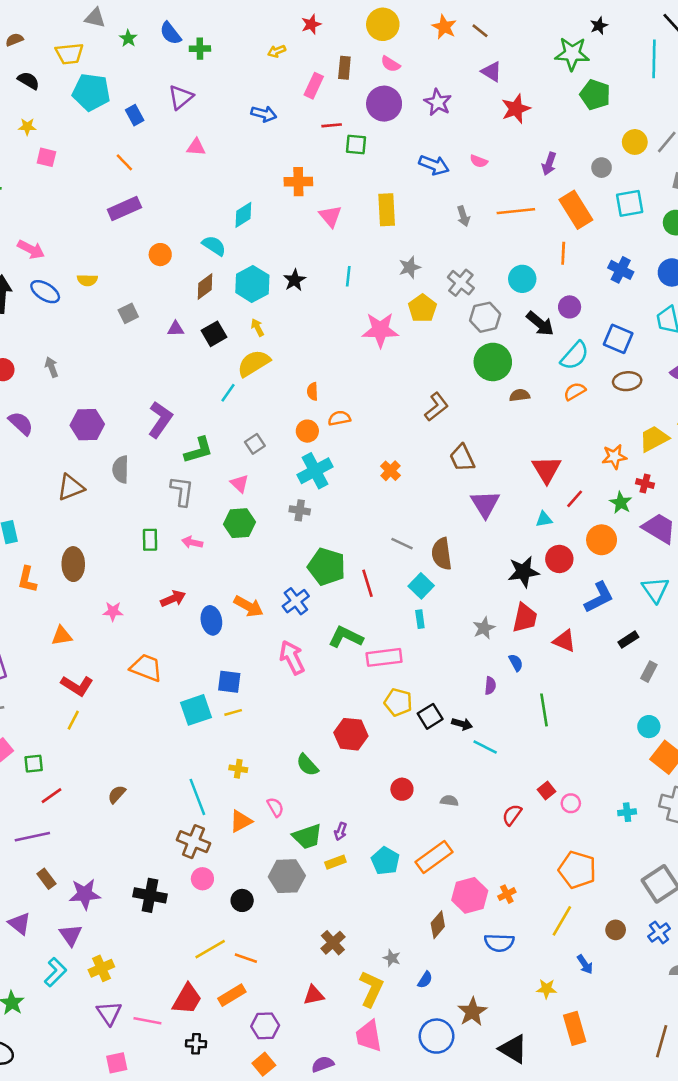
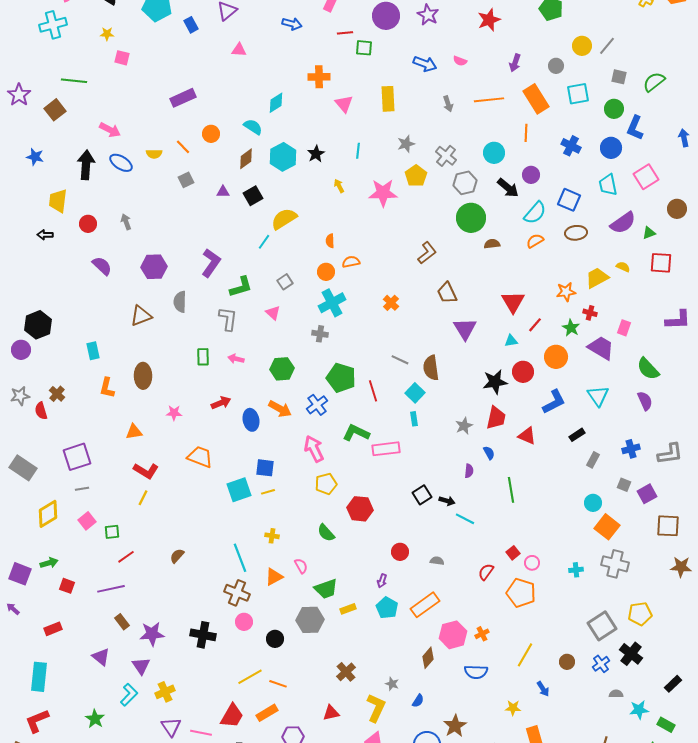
orange line: (124, 162) -> (183, 147), moved
yellow arrow: (257, 327) -> (339, 186), moved
green hexagon: (240, 523) -> (282, 369), moved
yellow pentagon: (398, 702) -> (326, 484), moved, turned -30
purple arrow: (341, 831) -> (382, 581), moved
orange pentagon: (577, 870) -> (521, 593), moved

